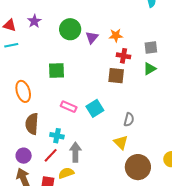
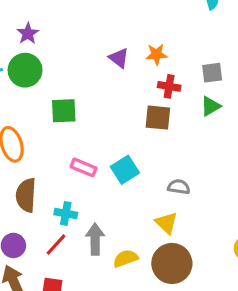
green circle: (70, 29) -> (25, 70), moved
purple triangle: (92, 37) -> (119, 58), turned -32
gray semicircle: (129, 120) -> (179, 187), turned -96
brown circle: (138, 167) -> (172, 263), moved
yellow semicircle: (66, 173) -> (125, 258), moved

